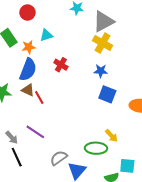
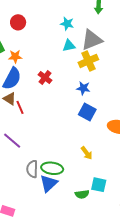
cyan triangle: (46, 35) -> (69, 46), moved
yellow cross: (103, 43) -> (88, 61), turned 30
green ellipse: (96, 148) -> (52, 168), moved
gray semicircle: (59, 158) -> (32, 169), turned -60

